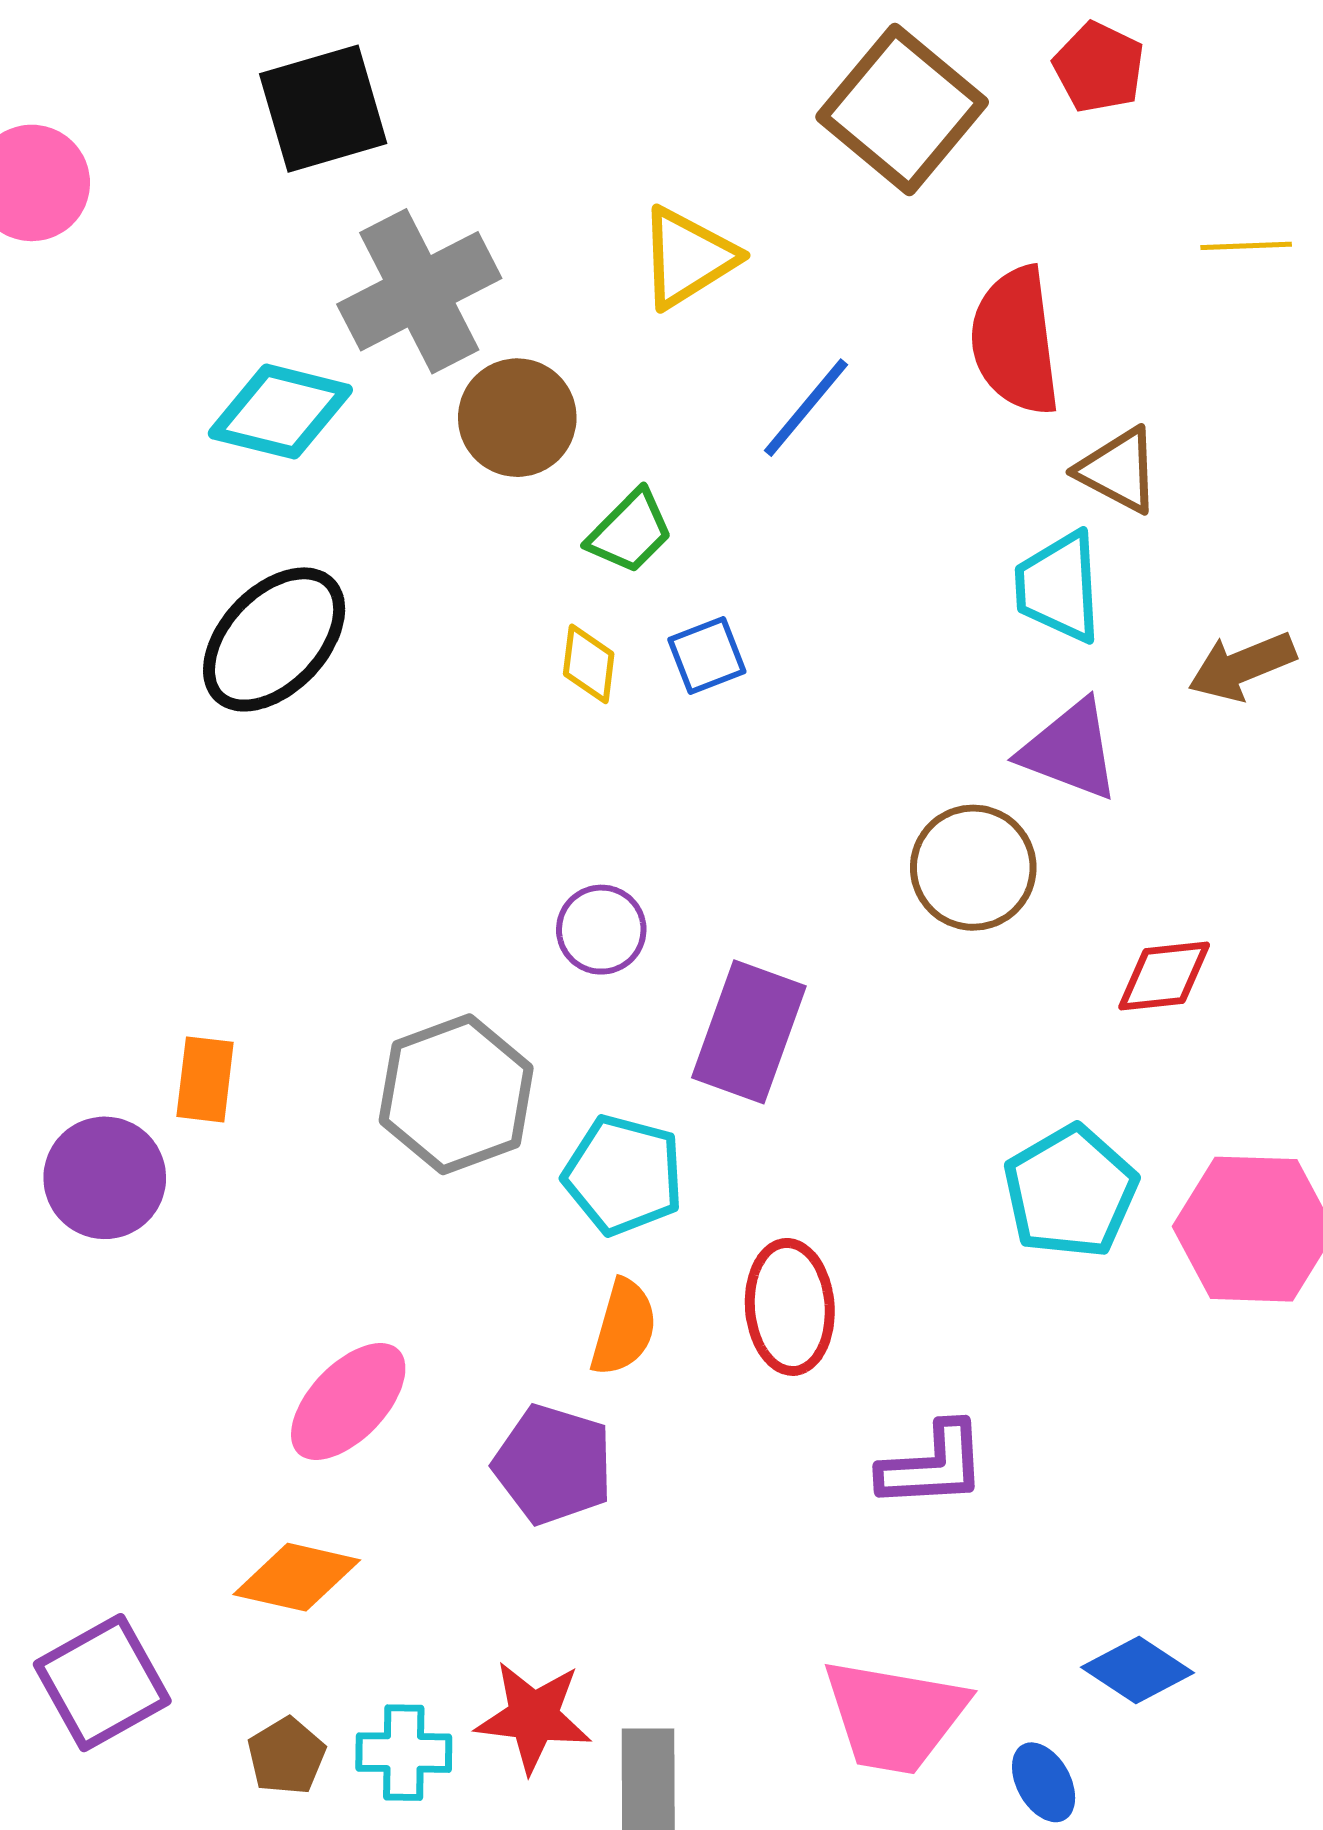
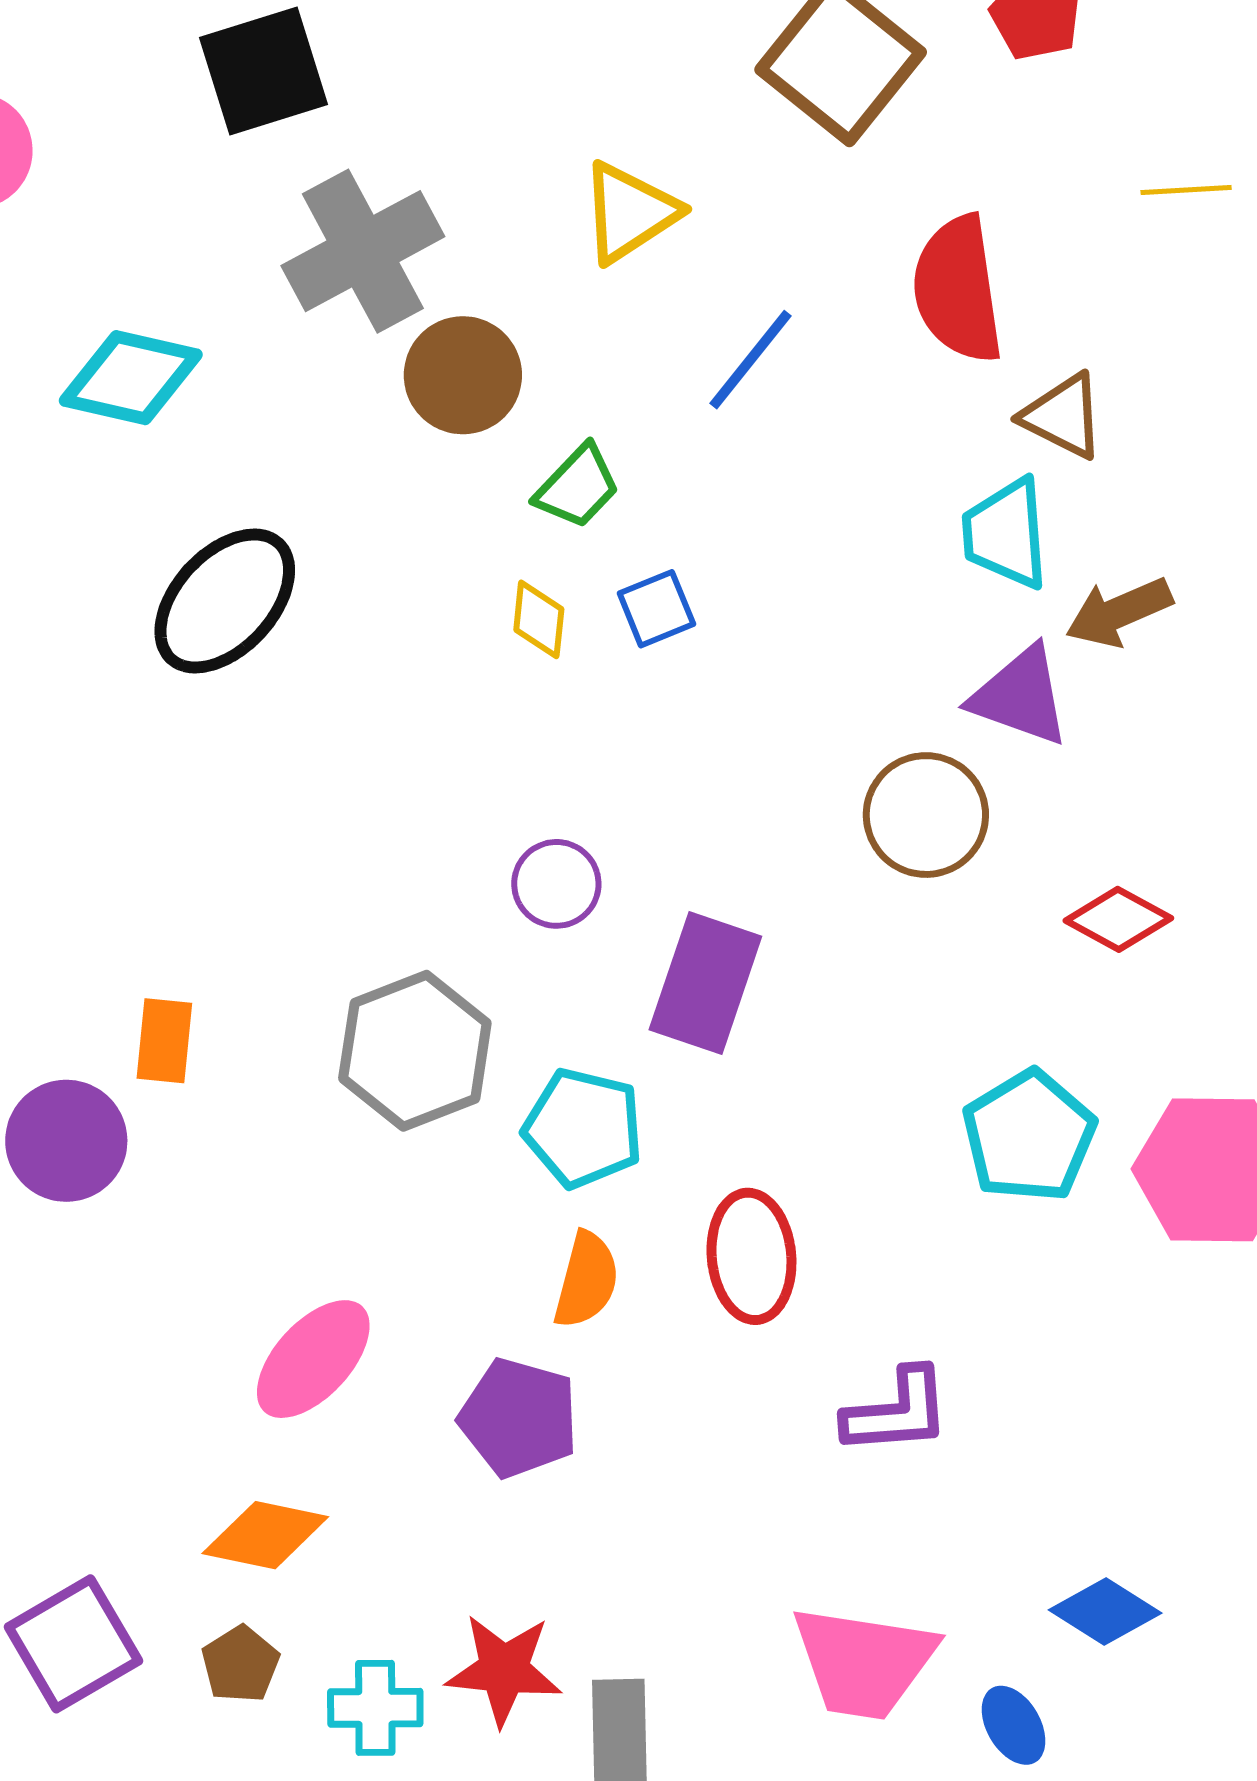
cyan diamond: (280, 412) -> (131, 378), moved
brown arrow: (1242, 666) -> (1119, 612), moved
red diamond: (1164, 976) -> (1118, 919), turned 36
brown pentagon: (286, 1756) -> (240, 1664), moved

